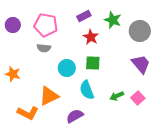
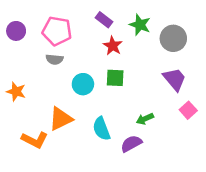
purple rectangle: (84, 16) -> (104, 20), turned 64
cyan semicircle: (87, 90) -> (102, 129), moved
pink square: (138, 98) -> (188, 110), moved
purple semicircle: (75, 116) -> (131, 144), moved

